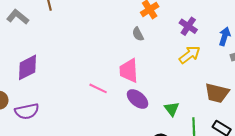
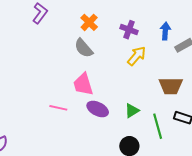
gray semicircle: (138, 34) -> (84, 48), size x1.5
green triangle: (172, 109) -> (132, 111), turned 49

